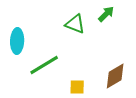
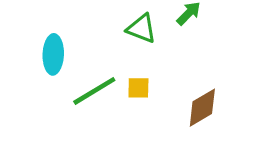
yellow square: (77, 87) -> (138, 88), moved

